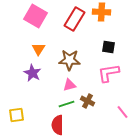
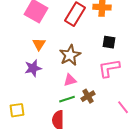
brown star: (70, 60) -> (70, 55), turned -30
purple star: (33, 73) -> (33, 68), turned 30
brown cross: (88, 101) -> (88, 96), turned 32

